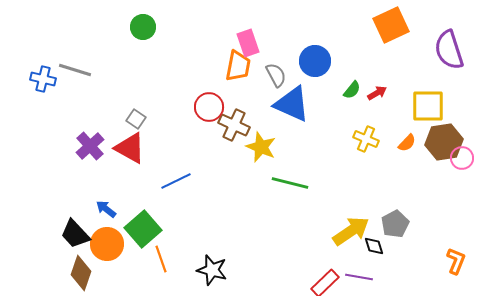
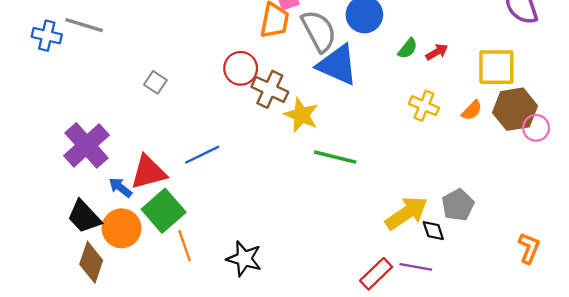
gray semicircle: (276, 75) -> (319, 31), size x1.5
purple cross: (90, 146) -> (86, 145), moved, size x1.4
red triangle: (130, 148) -> (148, 172), moved, turned -44

